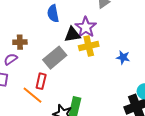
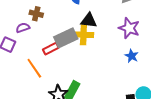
purple star: (86, 27) -> (129, 28), moved, turned -30
yellow cross: (89, 46) -> (83, 35), moved
red rectangle: (41, 81) -> (51, 49), moved, turned 35

